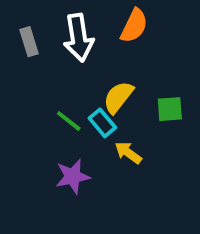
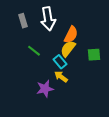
orange semicircle: (134, 26) -> (71, 35), moved
green line: (69, 121) -> (34, 51), moved
yellow arrow: (128, 153) -> (61, 77), moved

